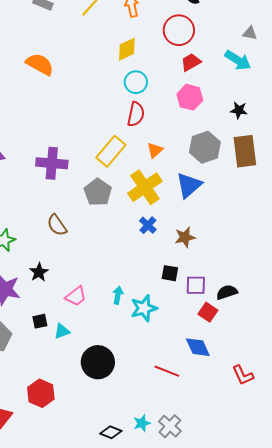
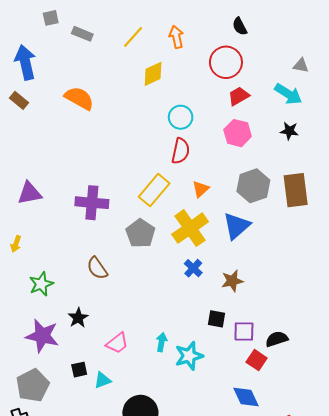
yellow diamond: (127, 49) -> (153, 74), moved
black star: (239, 110) -> (289, 131), moved

